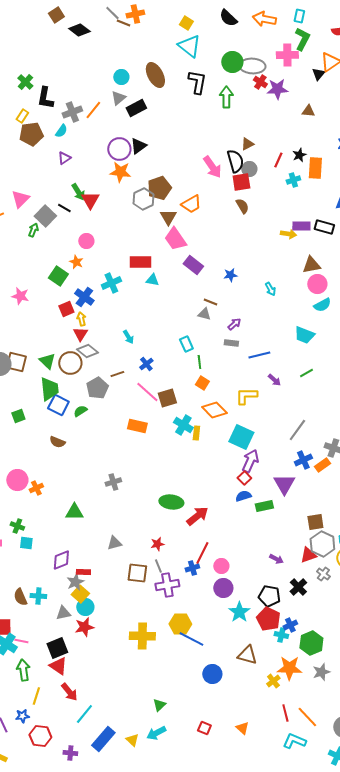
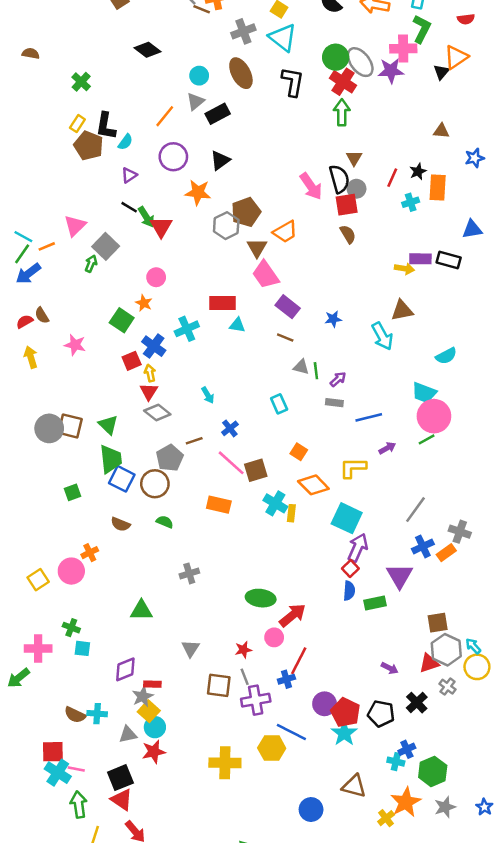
black diamond: (79, 30) -> (148, 50), moved
gray ellipse: (252, 66) -> (360, 62), turned 50
red cross: (260, 82) -> (343, 82), moved, size x1.5
purple star: (277, 89) -> (391, 71), moved
green arrow: (226, 97) -> (342, 112), moved
black L-shape: (45, 98) -> (106, 126), moved
brown triangle: (308, 111) -> (441, 131), moved
gray cross: (72, 112) -> (243, 31), moved
brown pentagon: (31, 134) -> (89, 146), turned 30
brown triangle: (247, 144) -> (354, 158), turned -32
purple circle: (119, 149) -> (173, 157), moved
black line: (64, 208) -> (129, 207), moved
brown triangle: (311, 265) -> (402, 310), moved
pink circle: (317, 284) -> (434, 416), moved, size x1.4
cyan arrow: (270, 289) -> (382, 336), size x1.6
brown line: (210, 302) -> (285, 337), moved
green line: (199, 362) -> (316, 371), moved
brown circle: (70, 363) -> (155, 484), moved
purple arrow: (274, 380) -> (387, 448), turned -72
green semicircle: (80, 411) -> (165, 522), moved, turned 56
orange cross: (36, 488) -> (90, 553), moved
blue semicircle: (243, 496) -> (349, 591), turned 112
gray triangle: (114, 543) -> (191, 648), turned -42
pink circle: (221, 566) -> (274, 637), moved
brown semicircle: (20, 597) -> (75, 715), turned -42
red pentagon: (268, 619) -> (345, 712), moved
blue line: (191, 639) -> (291, 732), moved
orange star: (289, 668) -> (406, 802), turned -30

